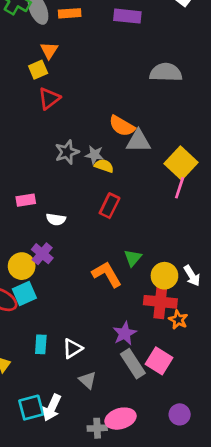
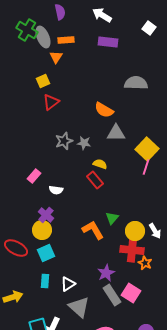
orange triangle: (49, 50) -> (56, 57), moved
orange semicircle: (122, 126) -> (104, 110), moved
yellow semicircle: (104, 166) -> (100, 164), moved
pink rectangle: (26, 200) -> (34, 176), turned -40
red rectangle: (110, 206) -> (95, 180), turned -66
yellow circle: (22, 266) -> (42, 230), moved
cyan square: (24, 294) -> (46, 253), moved
gray triangle: (88, 380) -> (79, 307), size x1.6

